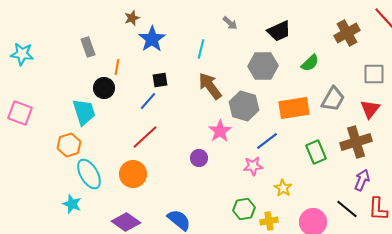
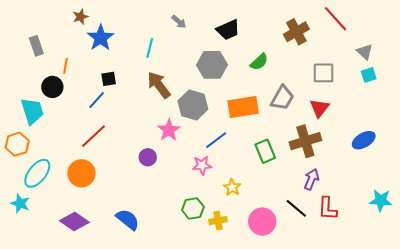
cyan ellipse: (89, 174) -> (37, 173), turned 68

